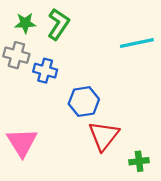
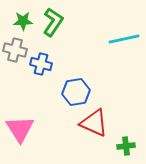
red triangle: (104, 136) -> (94, 123), turned -44

